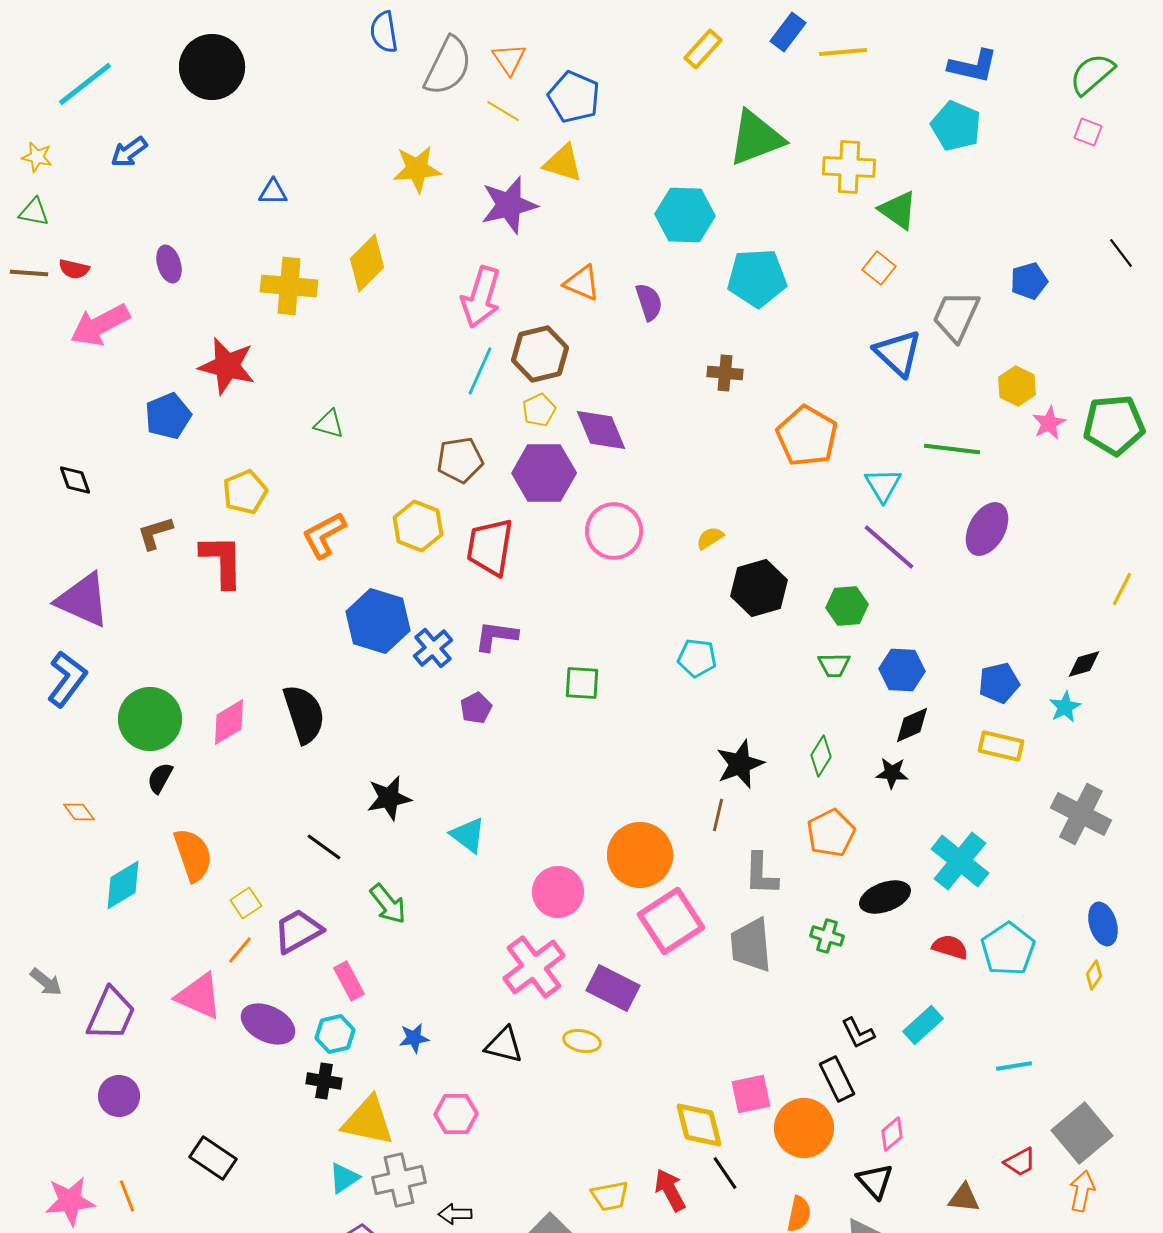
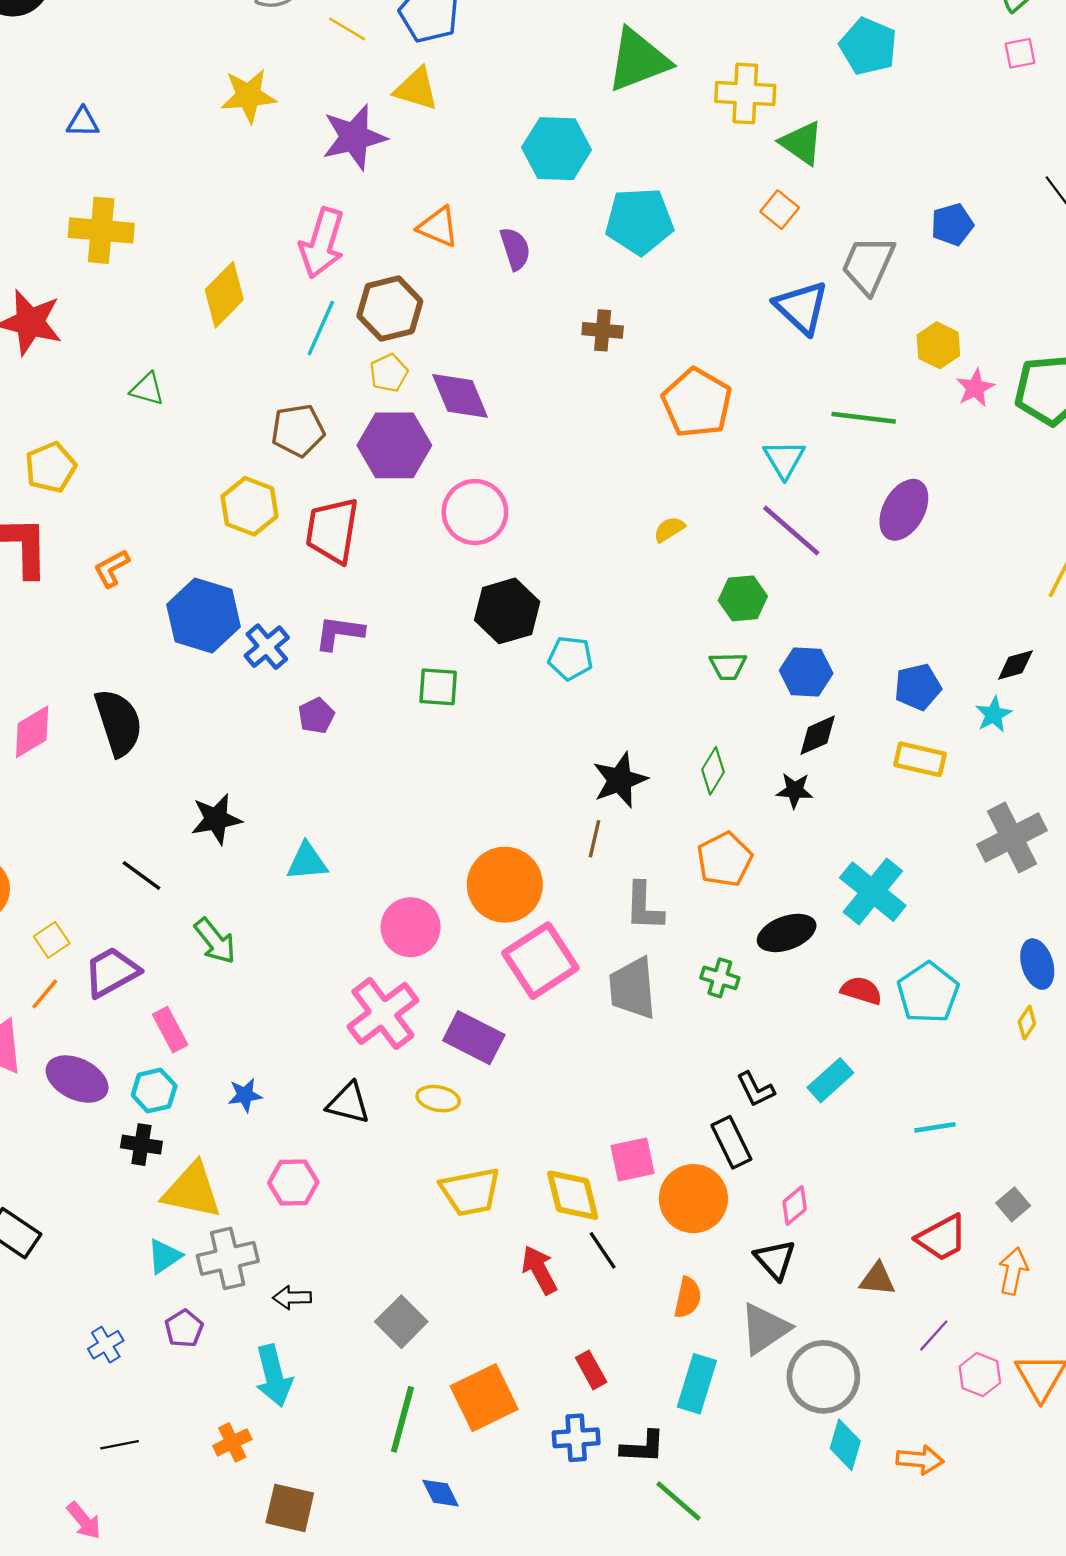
pink square: (1088, 132) -> (1020, 53), turned -32
yellow diamond: (367, 263) -> (224, 295), moved
orange L-shape: (324, 535) -> (112, 568), moved, size x0.7
yellow semicircle: (710, 538) -> (669, 529), moved
black hexagon: (759, 588) -> (507, 611), moved
gray cross: (1081, 814) -> (1012, 838), turned 36
cyan triangle: (468, 835) -> (307, 862), turned -42
gray square: (1082, 1133) -> (1013, 1204), size x0.5
red trapezoid: (1020, 1162) -> (942, 1238), size x1.4
yellow trapezoid: (610, 1196) -> (470, 1192), moved, size x1.4

